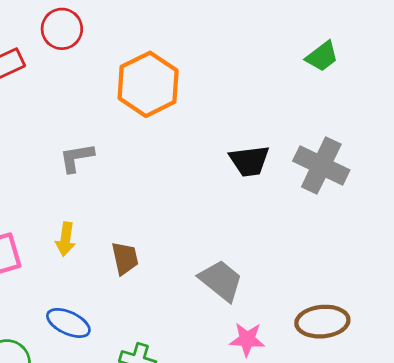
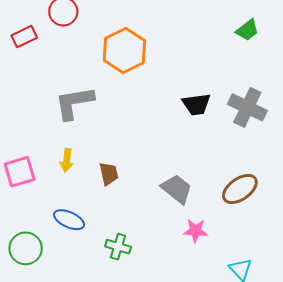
gray L-shape: (77, 158) -> (74, 103), size x1.6
brown ellipse: (322, 322) -> (240, 189), moved, turned -30

